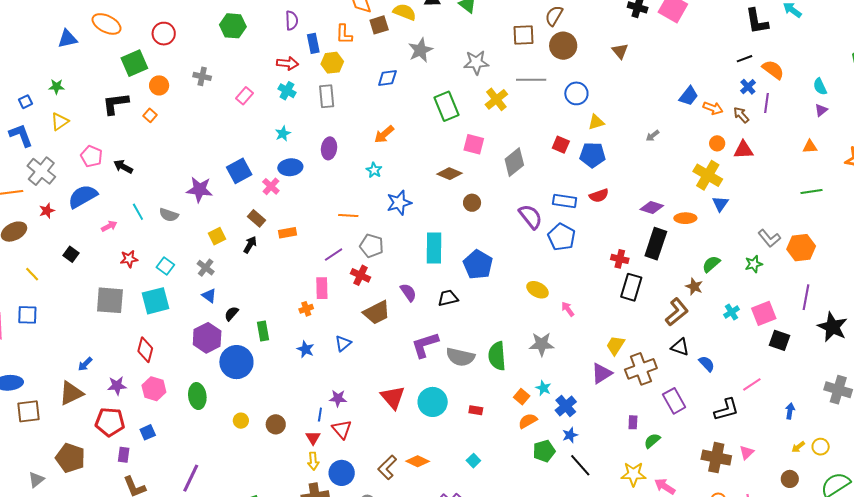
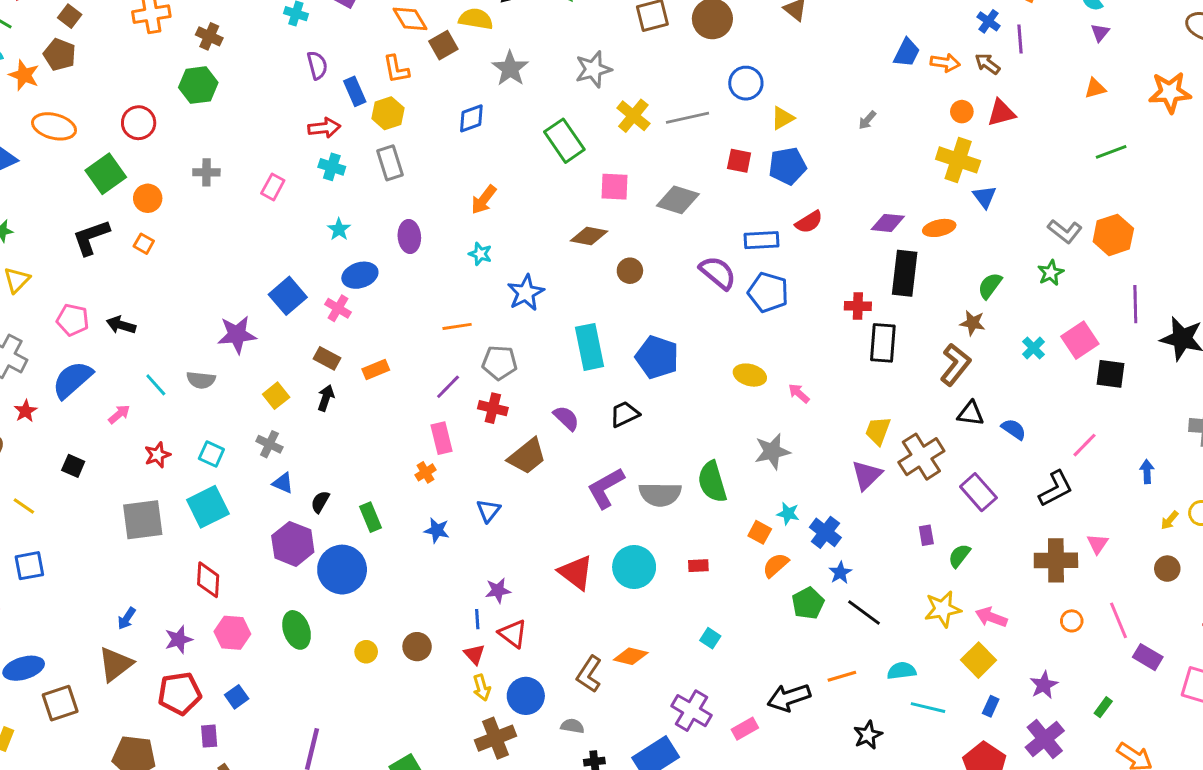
green hexagon: (233, 26) -> (198, 85), moved
gray line: (531, 80) -> (688, 118), moved
gray diamond: (514, 162) -> (678, 200), turned 68

